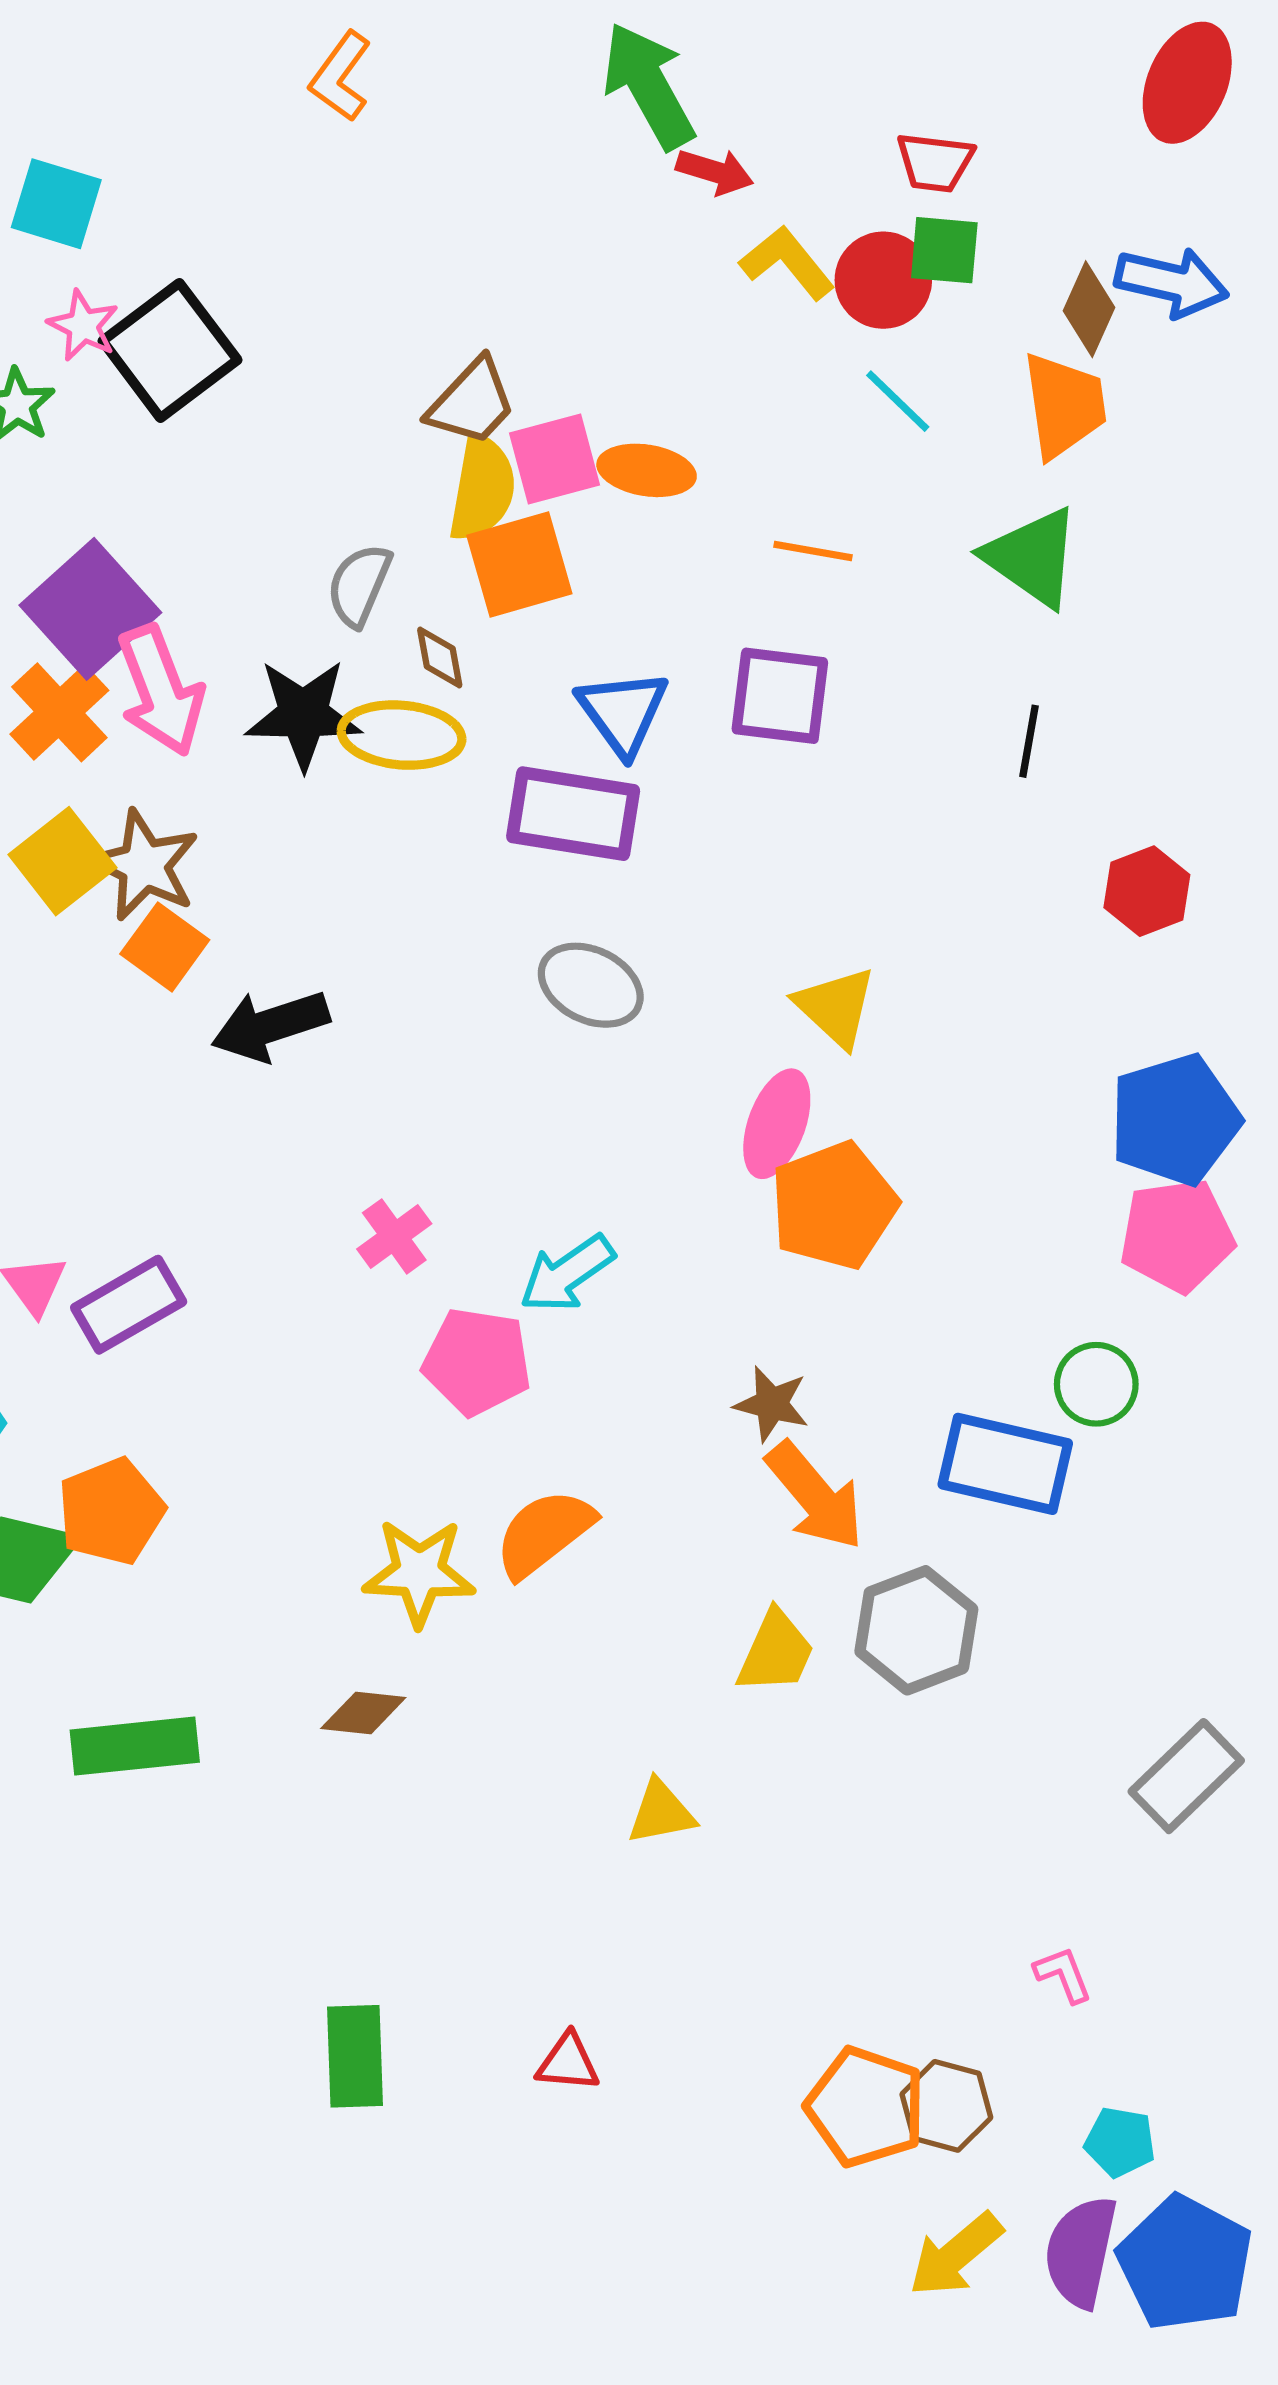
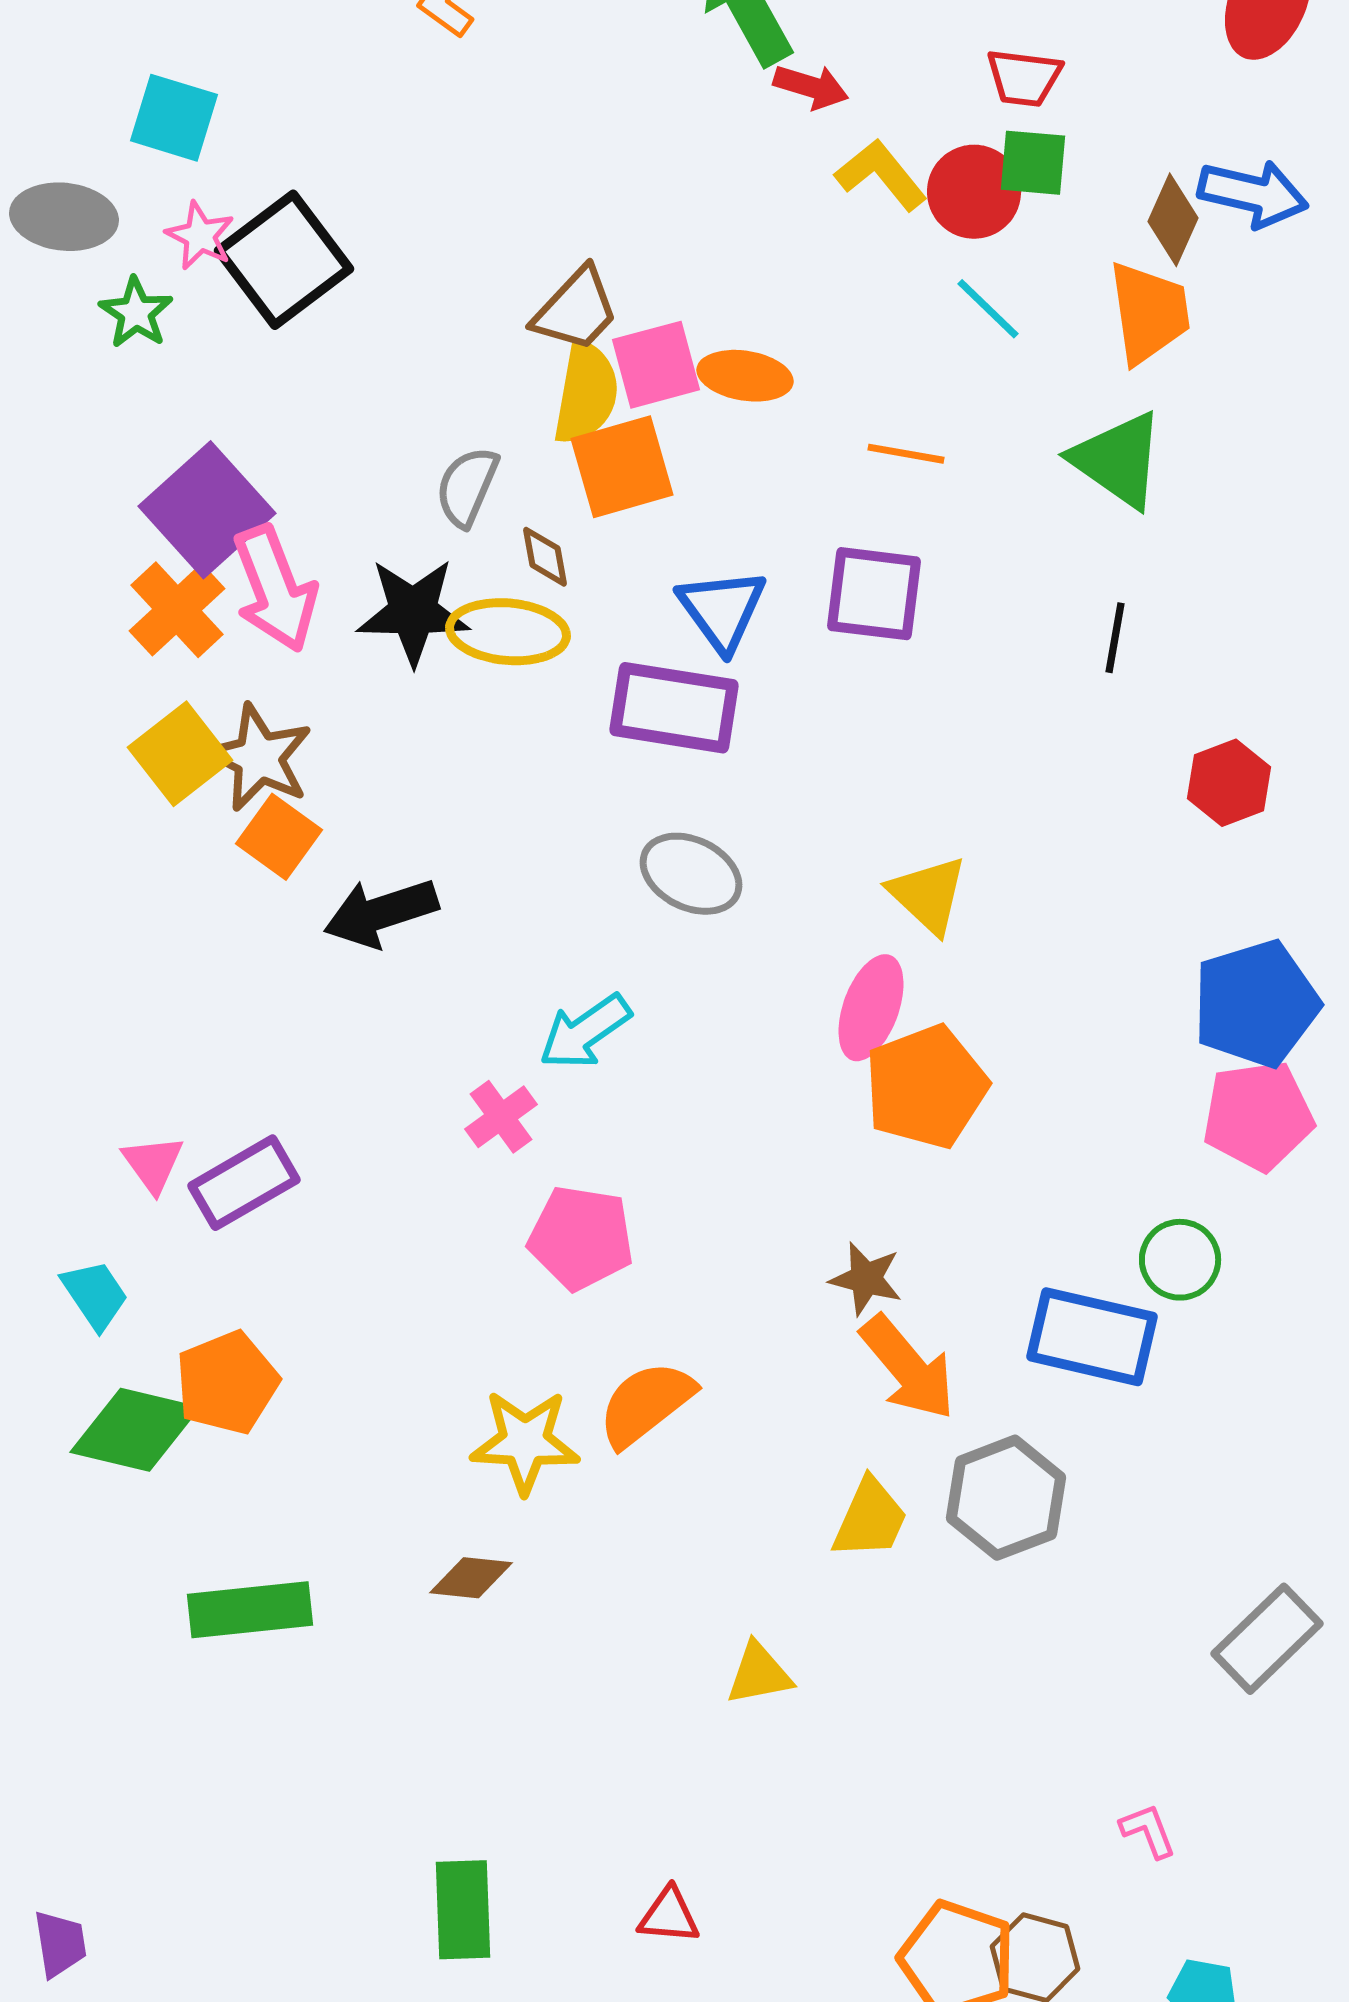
cyan arrow: (567, 1274) -> (585, 1032), moved

